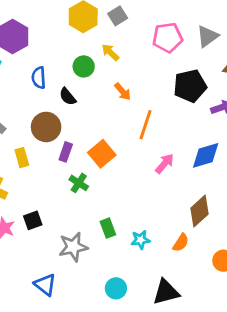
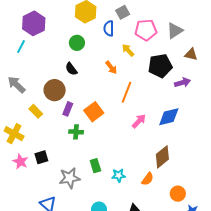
gray square: (118, 16) -> (123, 12), moved
yellow arrow: (110, 52) -> (128, 50), moved
green circle: (84, 66) -> (77, 43), moved
blue semicircle: (39, 78) -> (109, 28), moved
yellow rectangle: (22, 158) -> (36, 111), turned -32
green cross: (79, 183) -> (76, 132), turned -32

